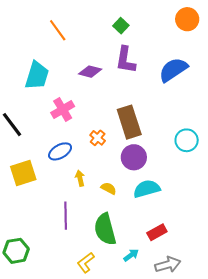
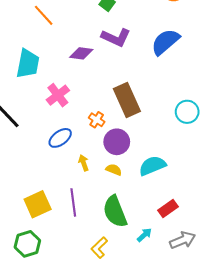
purple L-shape: (126, 60) -> (116, 37), turned -68
purple circle: (134, 157) -> (117, 142), moved
yellow square: (23, 173) -> (38, 204), moved

